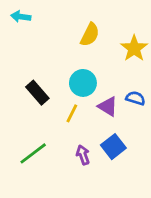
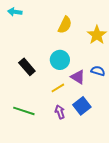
yellow line: (72, 113) -> (58, 88), moved, turned 32
green line: (33, 153) -> (24, 111), turned 55

